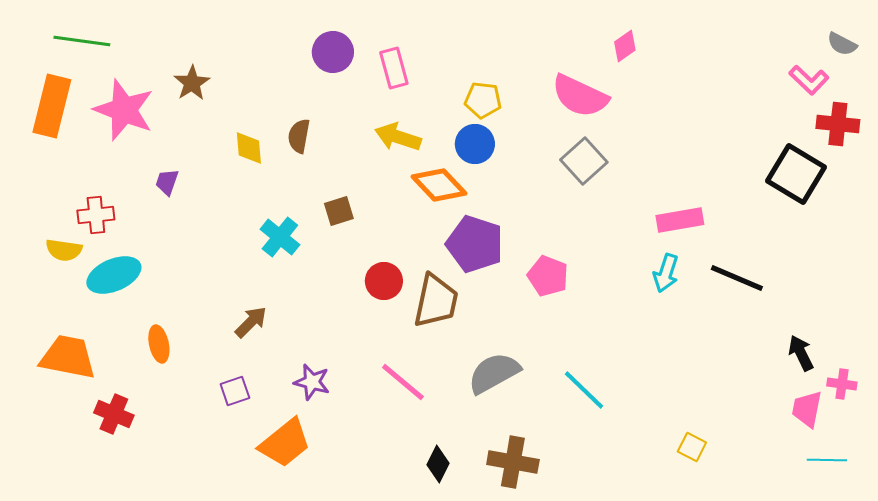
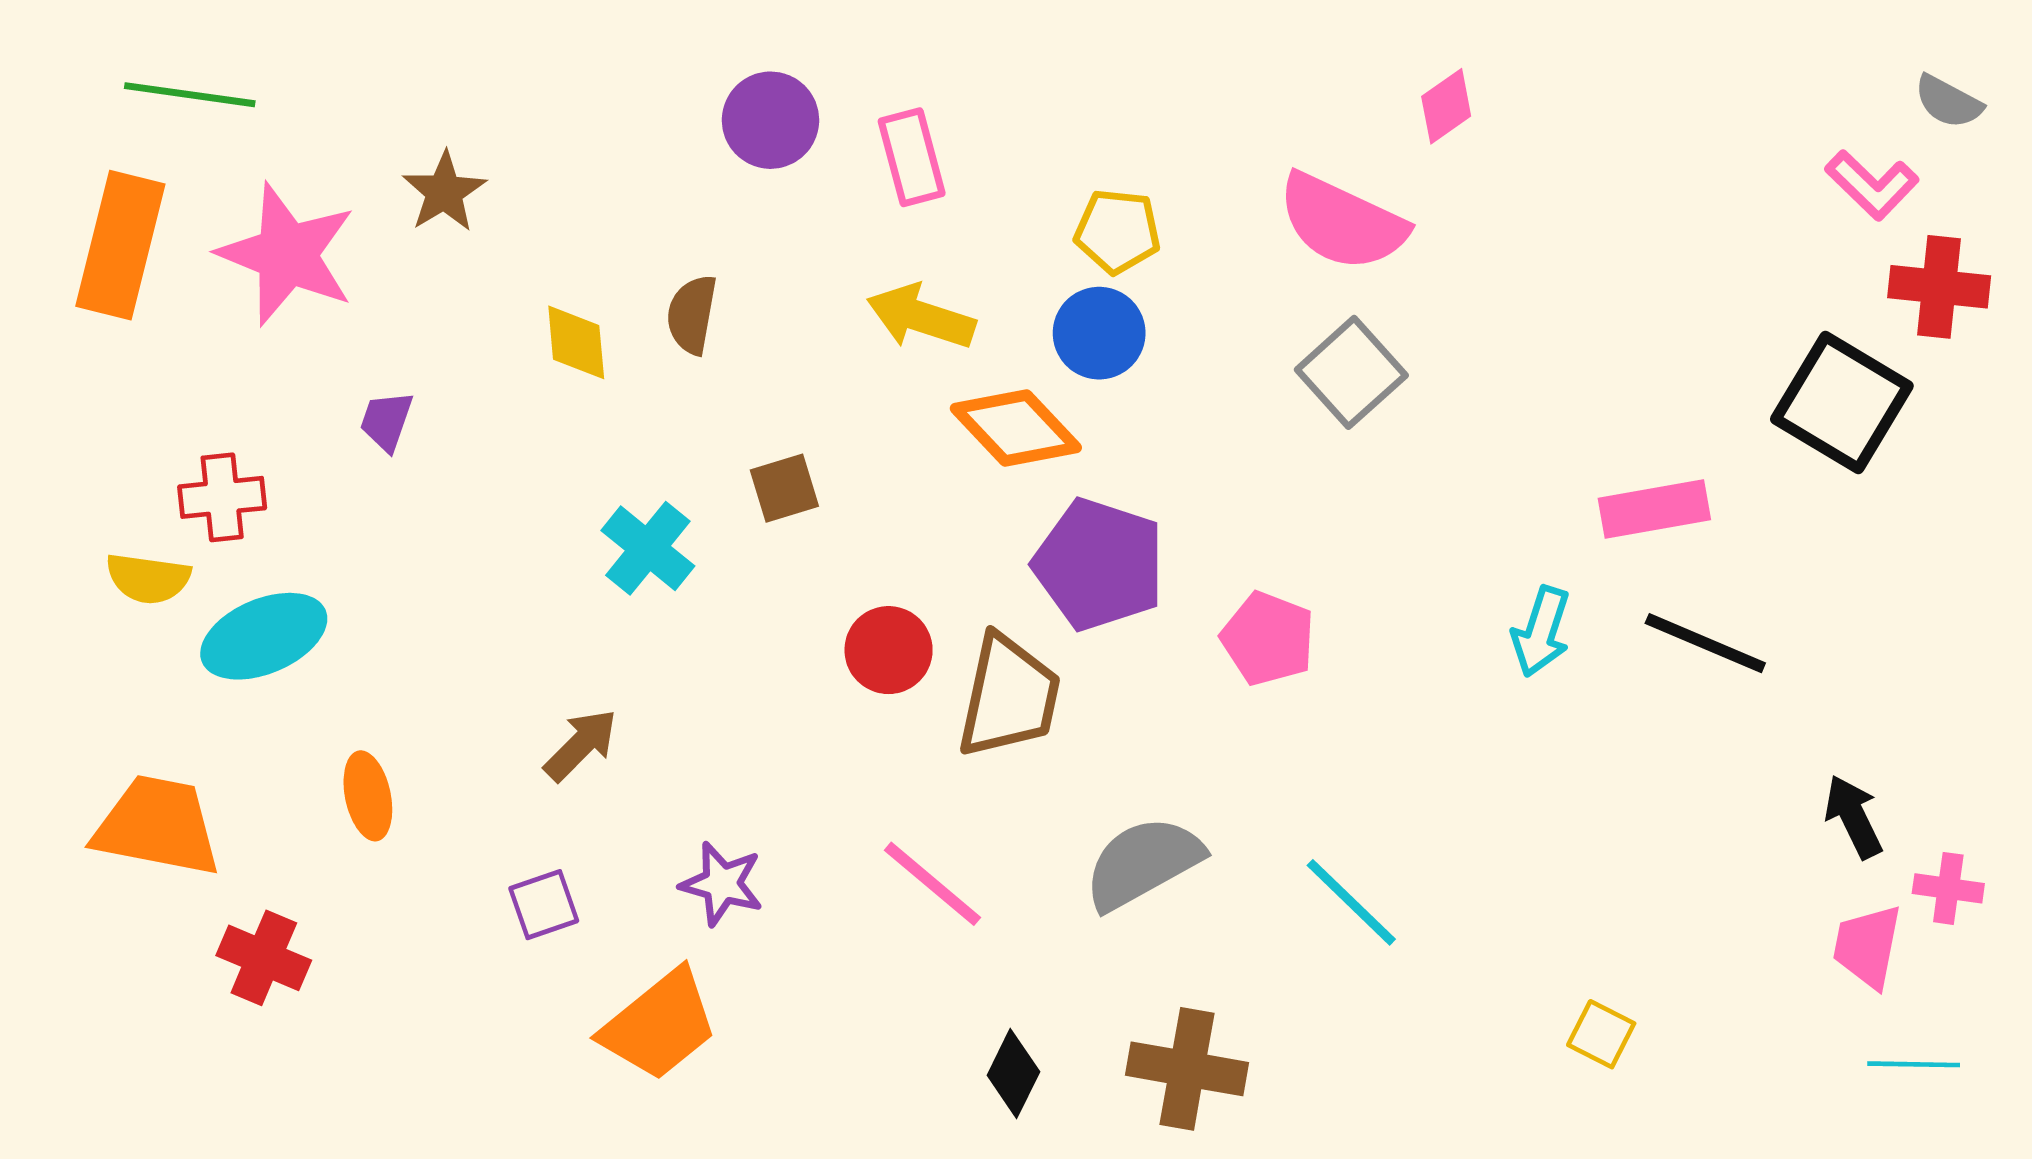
pink rectangle: (680, 220) -> (1654, 509), moved

